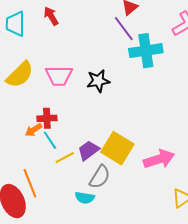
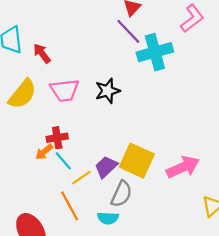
red arrow: (51, 16) -> (42, 53), moved
orange line: (30, 183) -> (70, 206), moved

